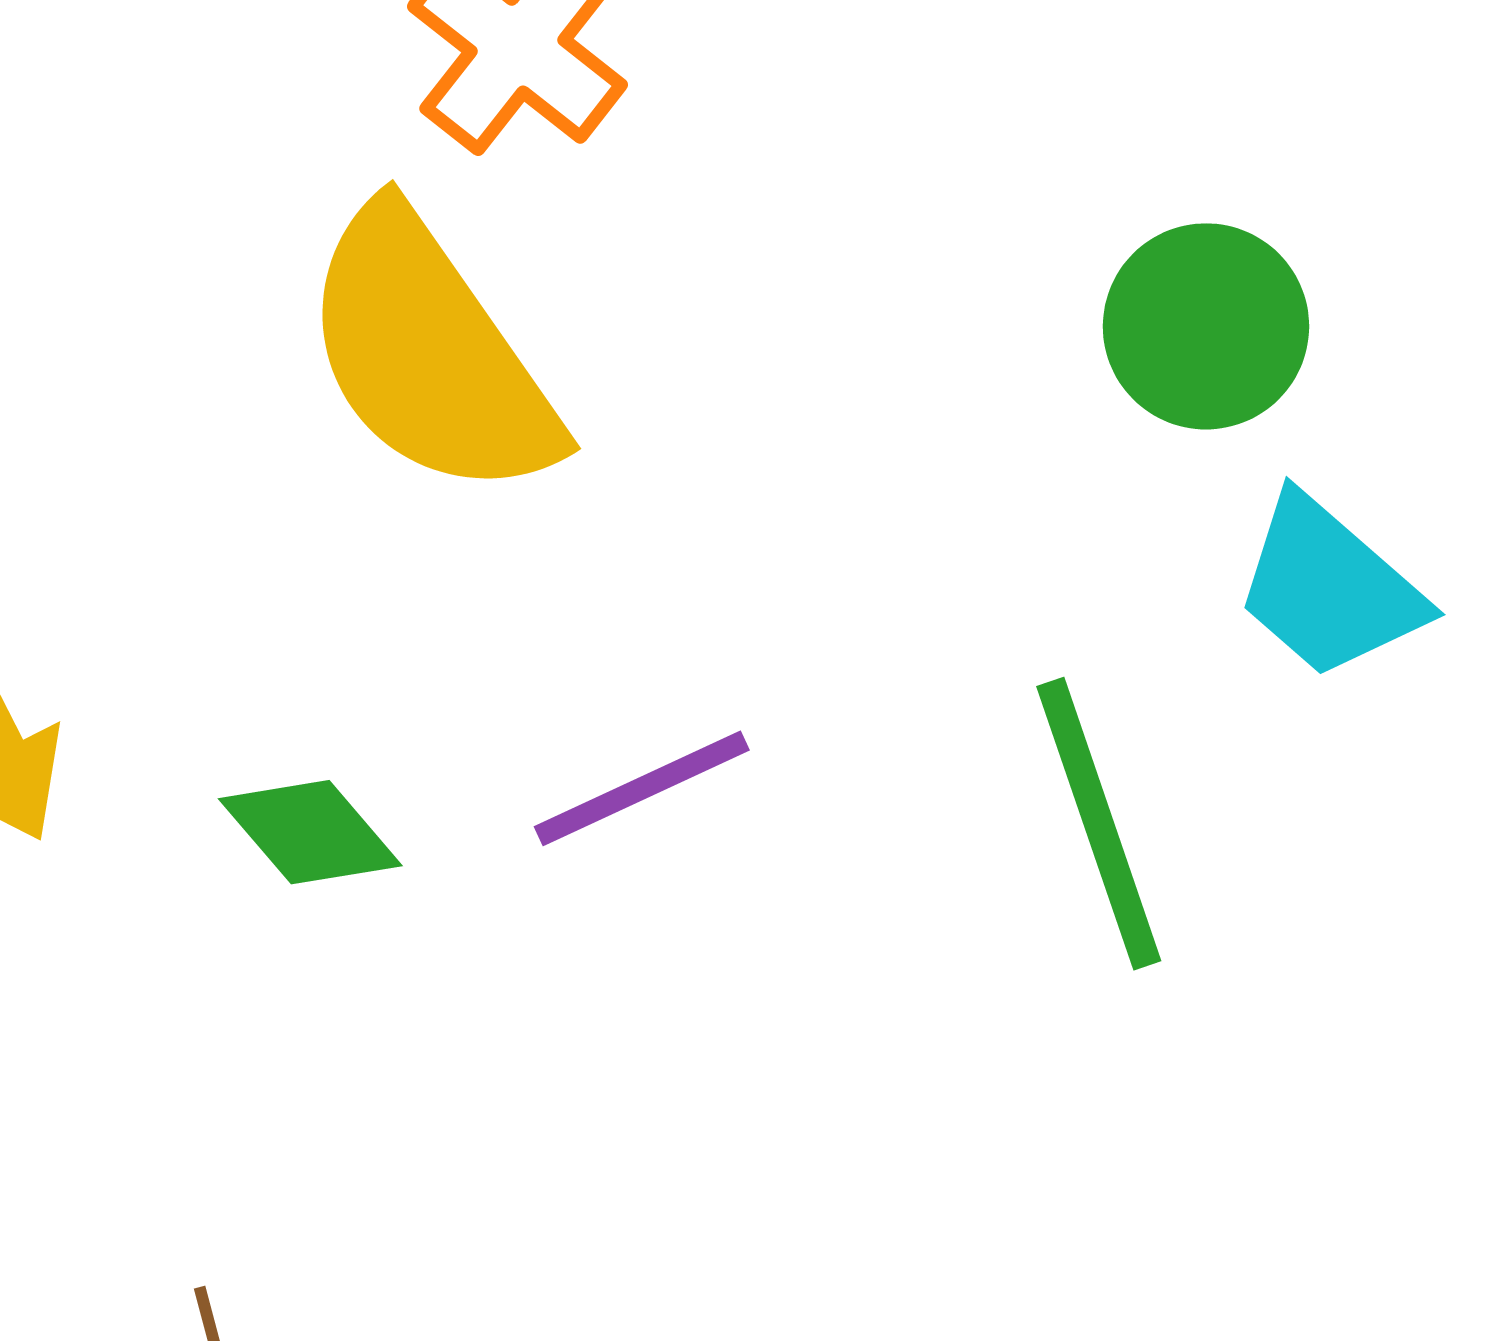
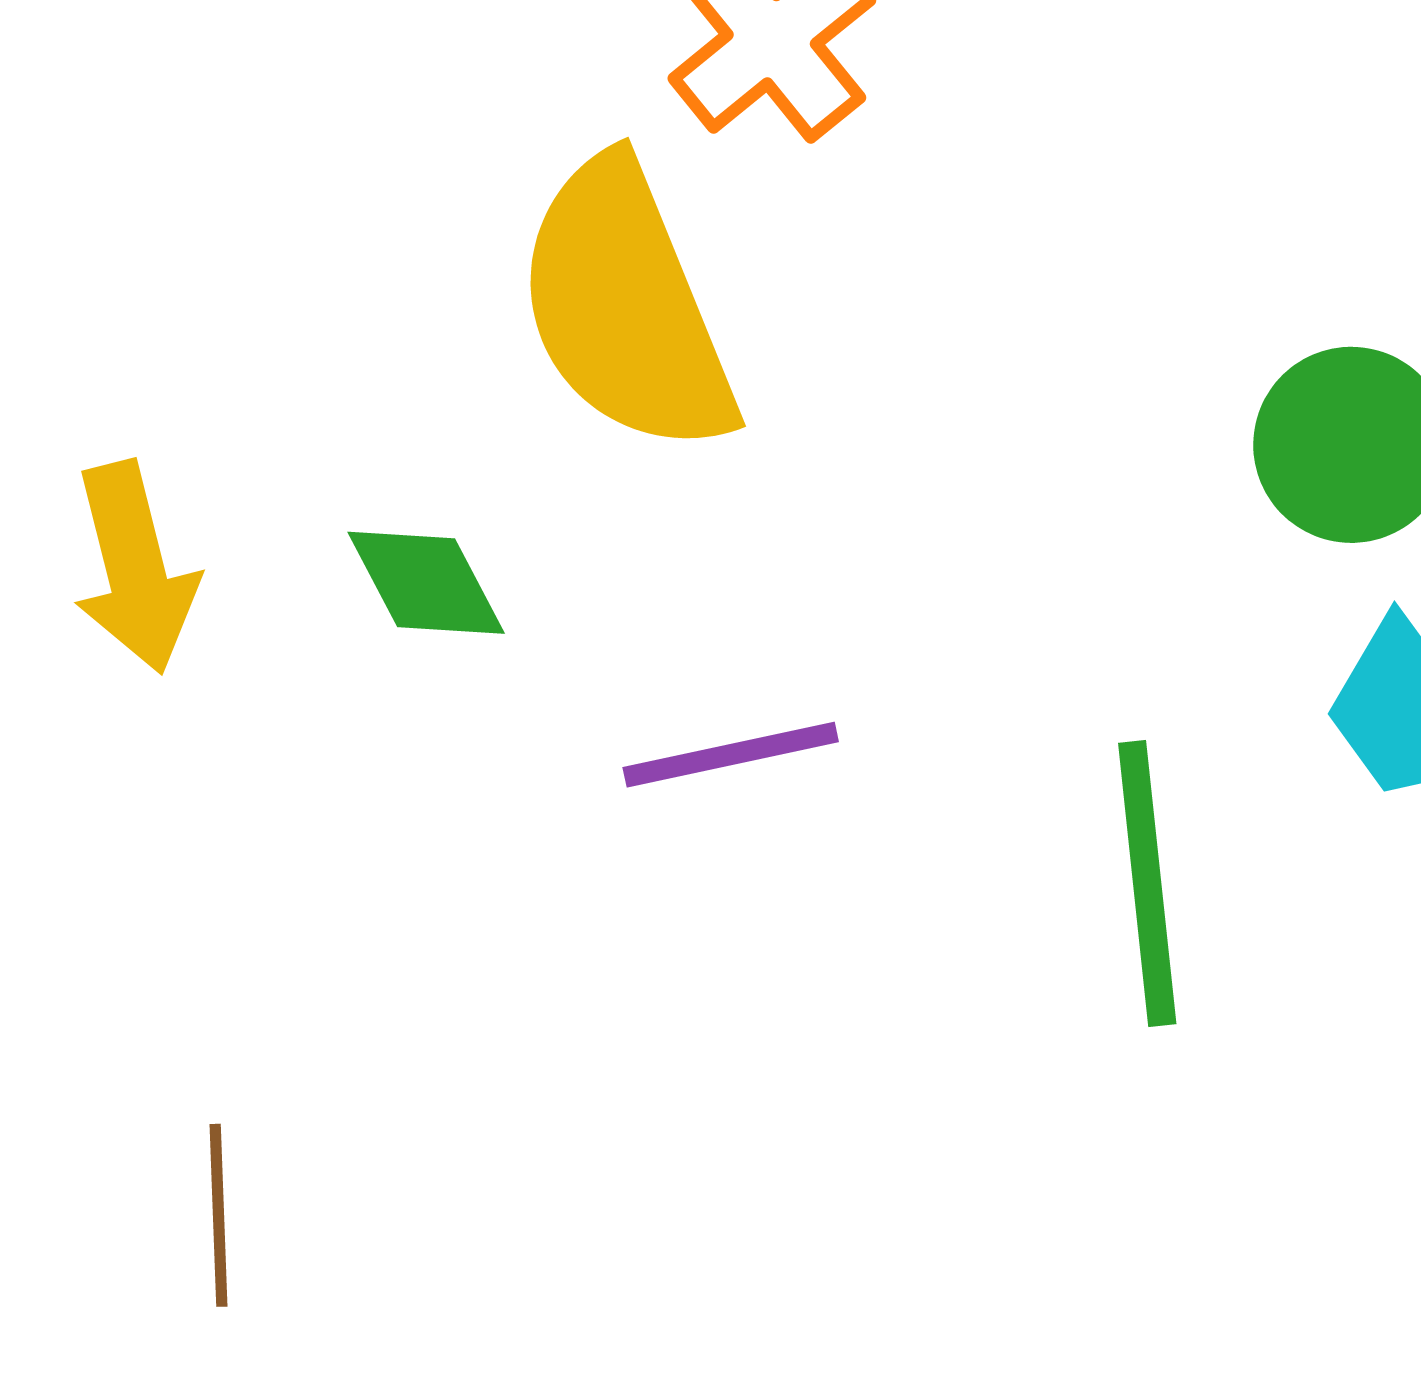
green diamond: (310, 832) -> (426, 583), moved

